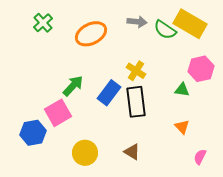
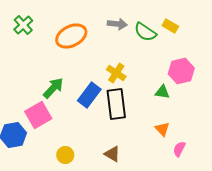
yellow rectangle: (190, 24) -> (170, 26), size x0.5
yellow circle: (85, 153) -> (65, 155), size x0.7
pink semicircle: (200, 157) -> (179, 149), moved

